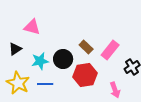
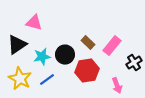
black triangle: (15, 49) -> (17, 45), size x1.5
blue line: (45, 84) -> (47, 80), turned -35

